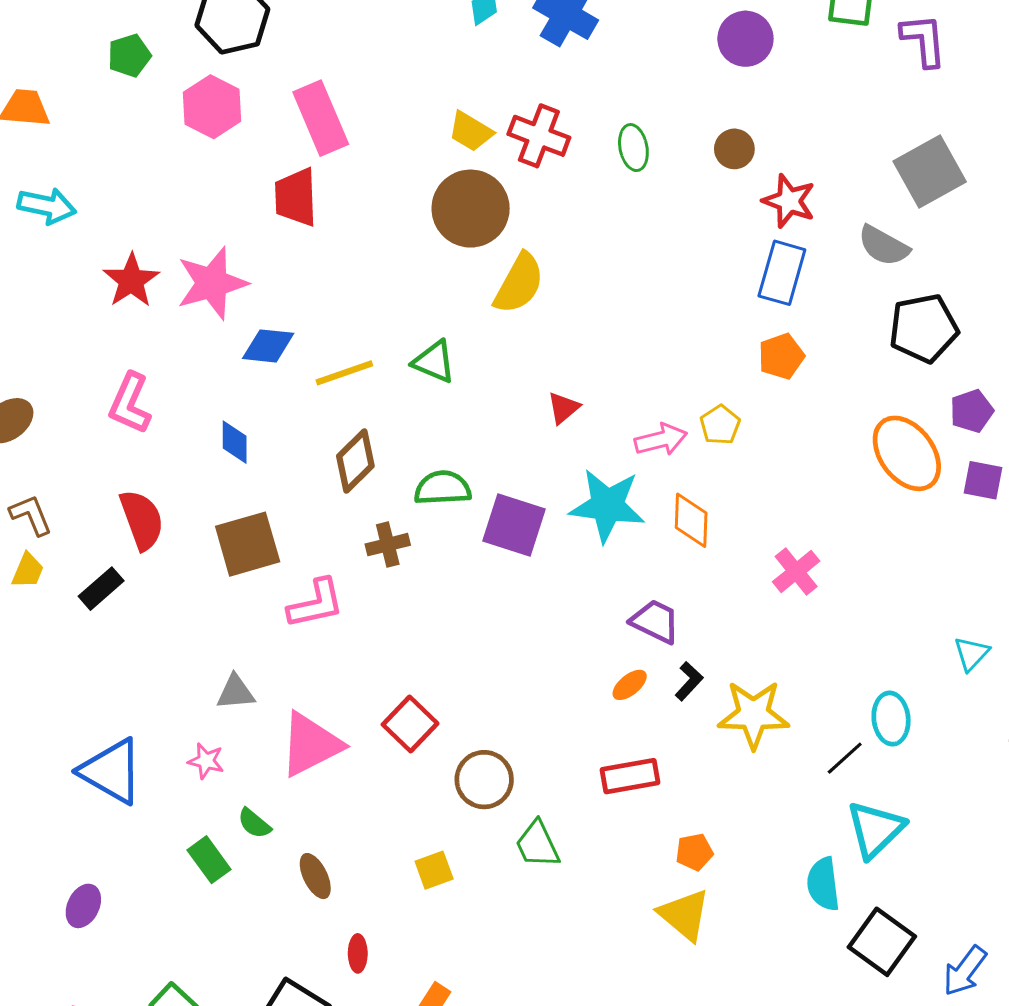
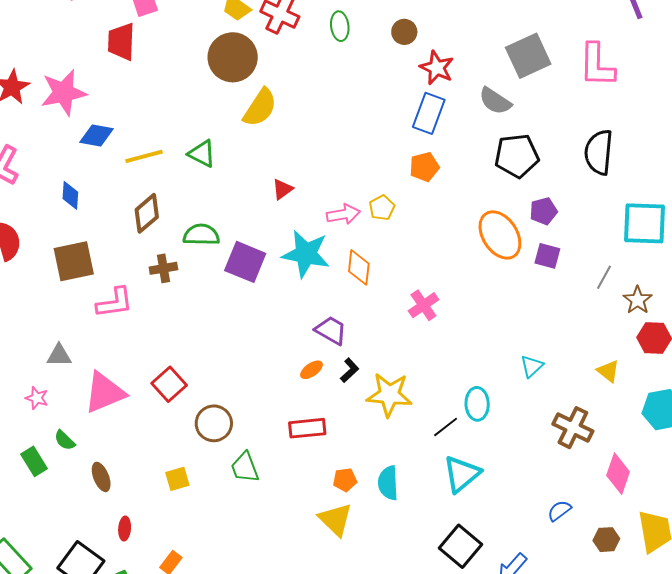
cyan semicircle: (823, 884) -> (388, 483), moved

